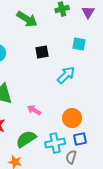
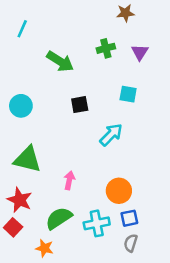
pink arrow: (34, 110) -> (69, 180), turned 72
gray semicircle: (71, 157) -> (131, 243), moved

